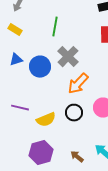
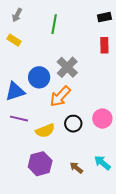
green line: (55, 27) -> (54, 24), moved
blue triangle: (16, 60) -> (15, 91), moved, size x1.5
orange arrow: (78, 84) -> (60, 96), moved

